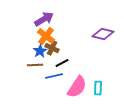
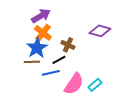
brown cross: (52, 48) -> (68, 45), moved
blue star: (40, 51) -> (37, 48), size x1.5
cyan rectangle: (98, 88) -> (95, 85), turned 48

